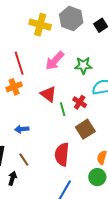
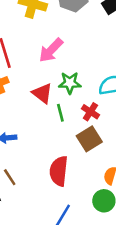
green star: (83, 65) -> (70, 83), moved
red cross: (80, 102) -> (90, 112), moved

